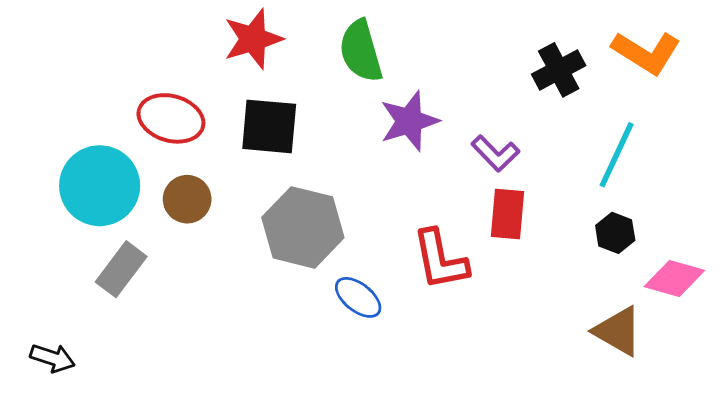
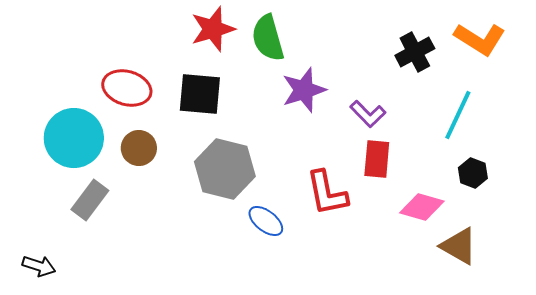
red star: (253, 39) -> (213, 29), moved
black hexagon: (615, 233) -> (473, 173), moved
pink diamond: (674, 279) -> (422, 207), moved

